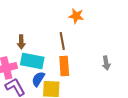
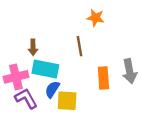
gray arrow: (106, 63) -> (130, 71), size x1.5
orange rectangle: (64, 66) -> (103, 78), moved

